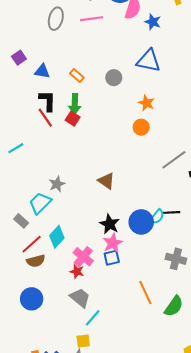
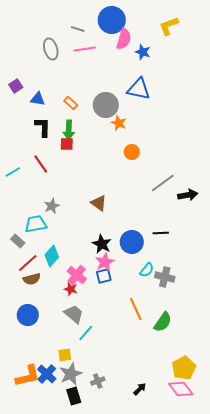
gray ellipse: (56, 19) -> (51, 49), turned -30
gray circle: (114, 78) -> (106, 105), size x1.6
orange star: (146, 103) -> (119, 123), moved
red line: (45, 118) -> (41, 164), moved
red square: (73, 119) -> (67, 144), turned -32
cyan trapezoid: (40, 203) -> (36, 224), turned 35
cyan semicircle: (157, 217) -> (147, 270), moved
yellow square: (83, 341) -> (65, 355), moved

